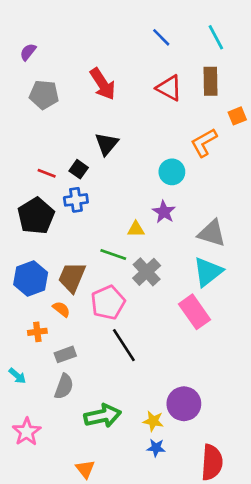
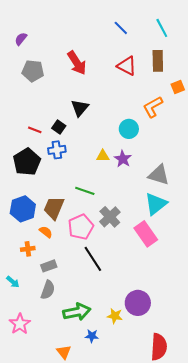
yellow triangle: (136, 229) -> (103, 156), moved
gray cross: (147, 272) -> (110, 217), moved
blue star: (156, 448) -> (92, 336), moved

